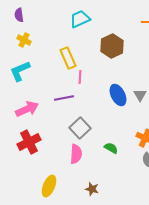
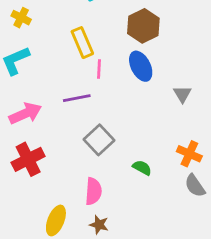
blue ellipse: (118, 95) -> (141, 66), moved
pink semicircle: (76, 154) -> (93, 191), moved
brown star: (92, 189) -> (99, 225), moved

